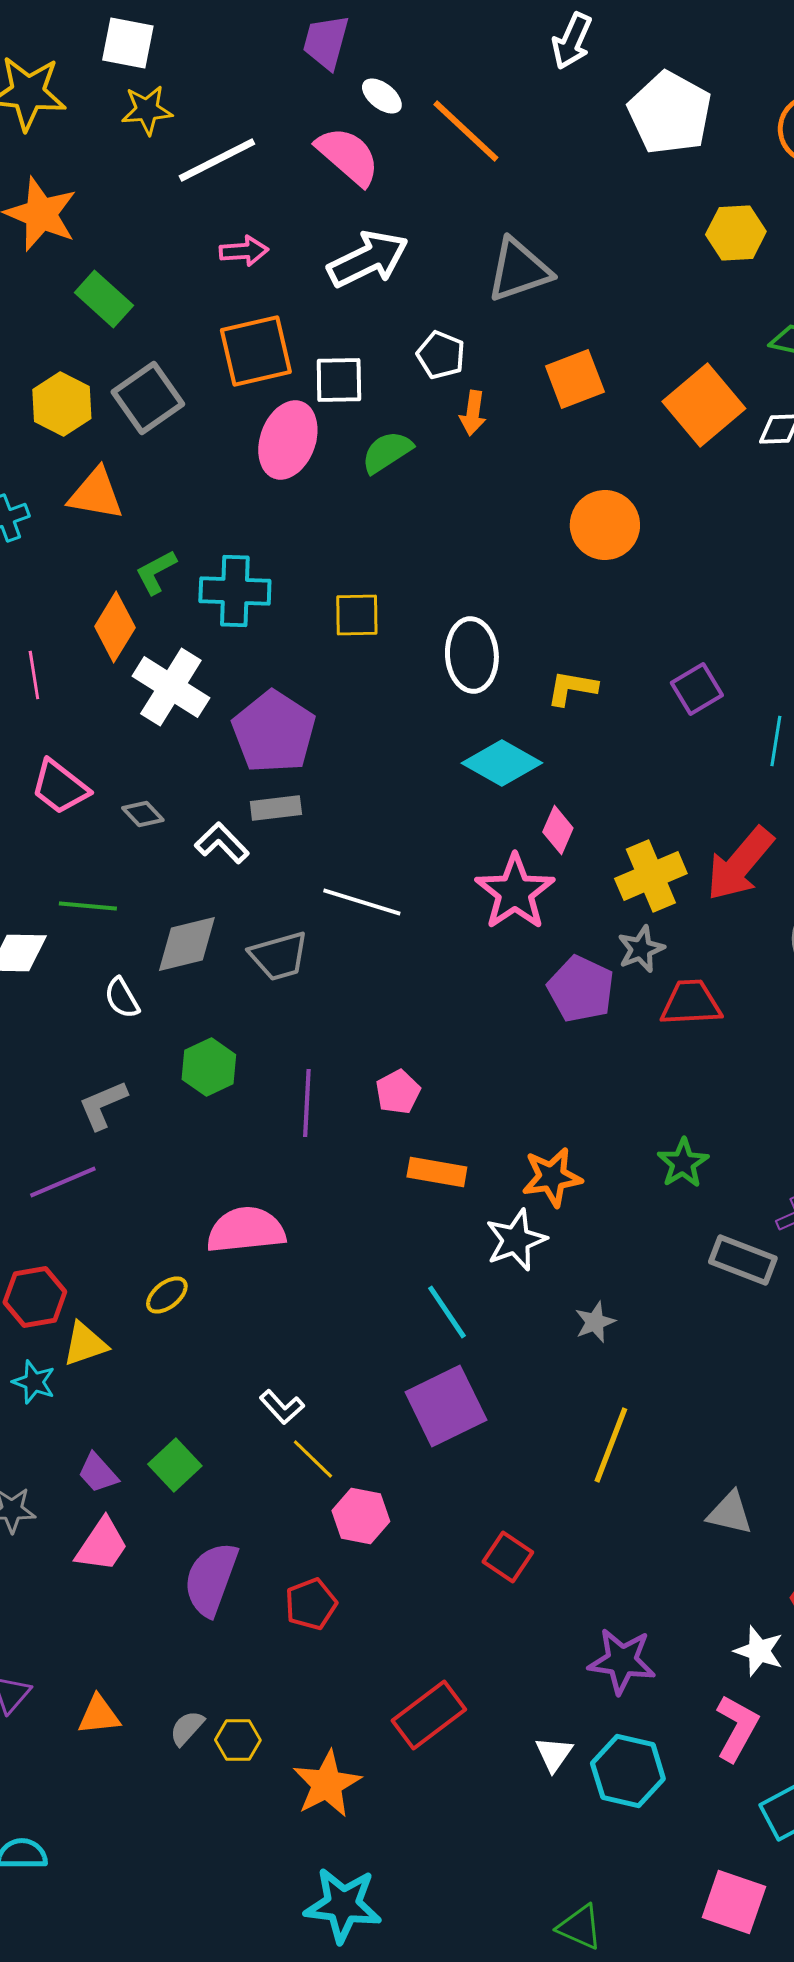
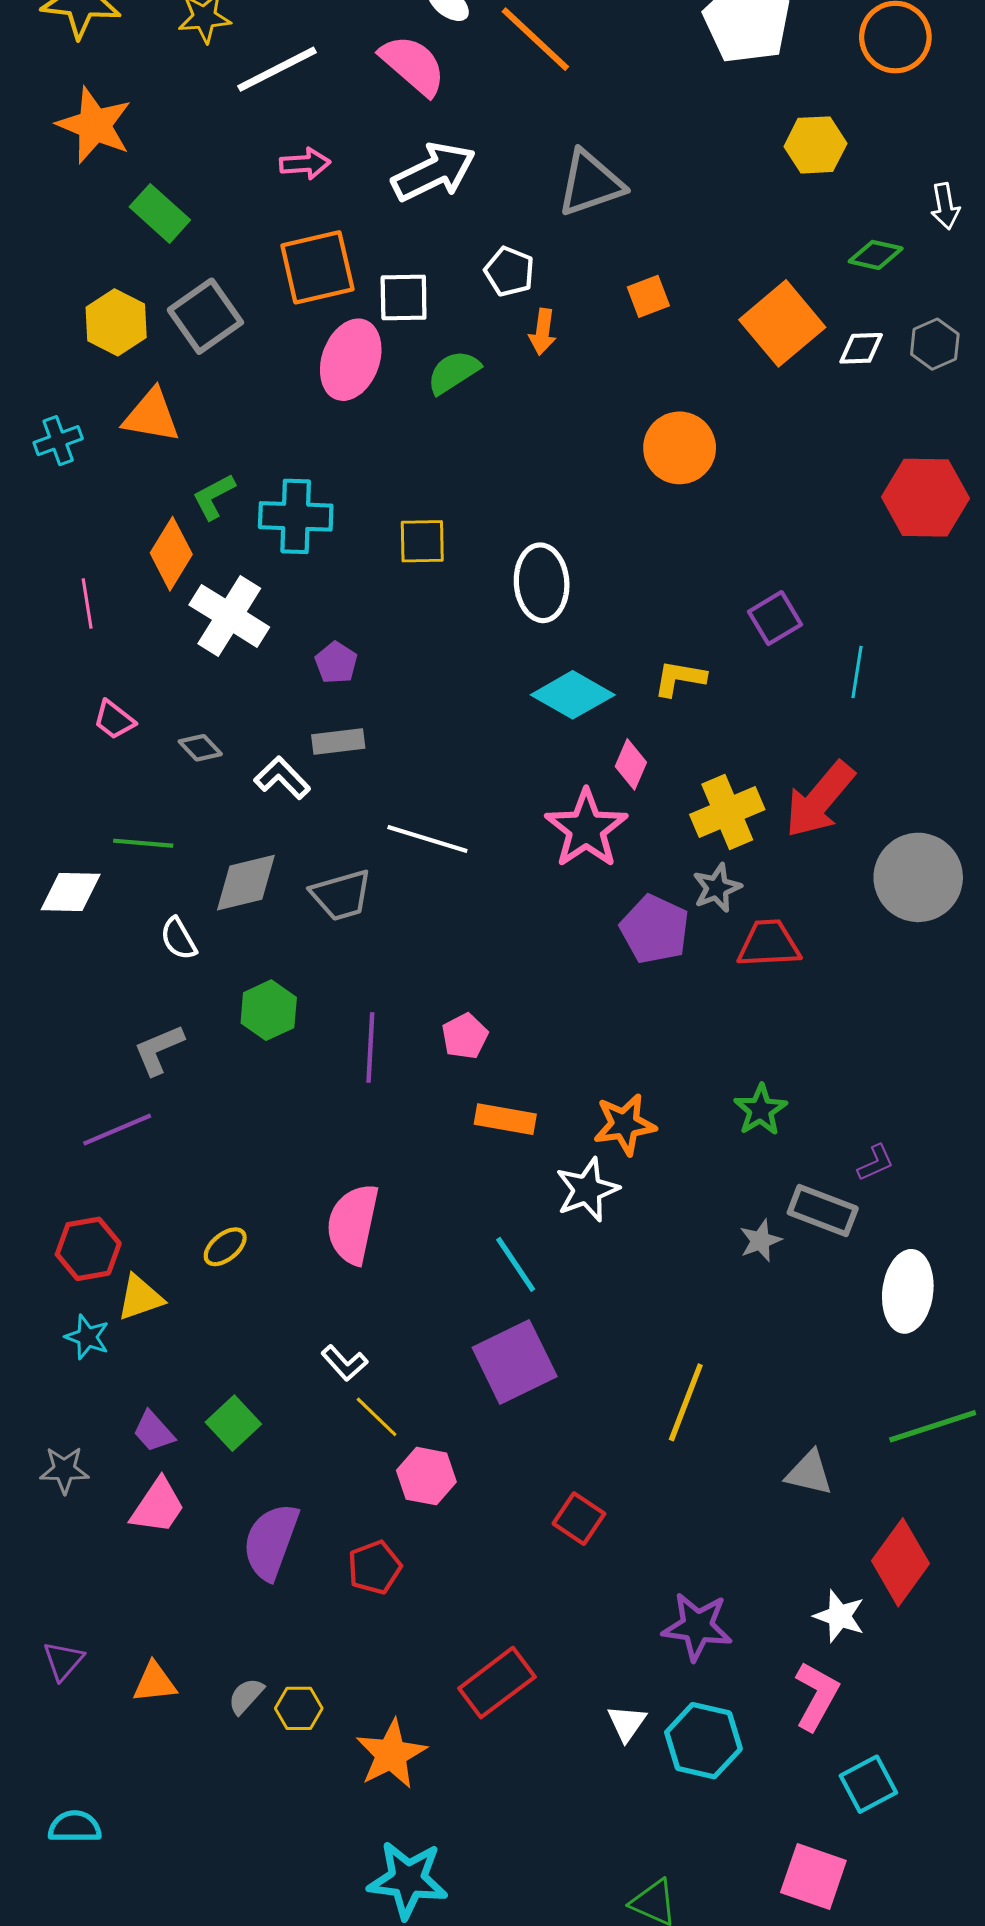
orange square: (575, 379) -> (648, 296), size x0.7
yellow L-shape: (572, 688) -> (680, 678), moved
purple pentagon: (274, 732) -> (336, 663), size x0.5
pink trapezoid: (60, 787) -> (114, 720), size x0.7
pink semicircle: (246, 1230) -> (353, 1224), moved, turned -72
gray star: (595, 1322) -> (760, 1241), moved

